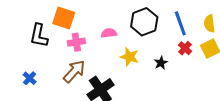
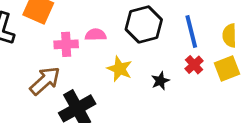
pink cross: (76, 42) -> (66, 44), moved

